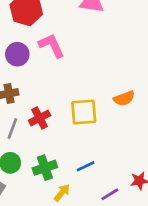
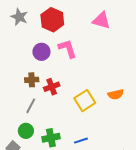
yellow square: (84, 112) -> (85, 101), turned -35
red cross: (40, 118) -> (52, 87), moved

